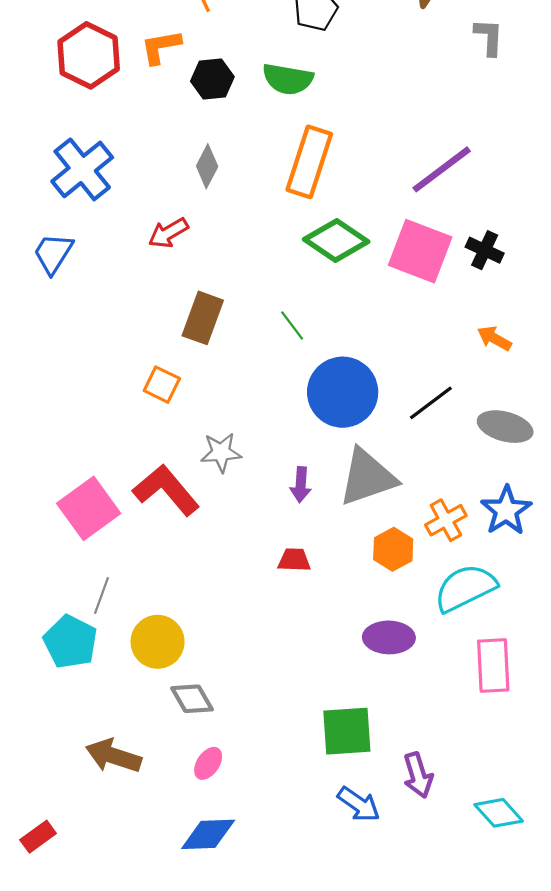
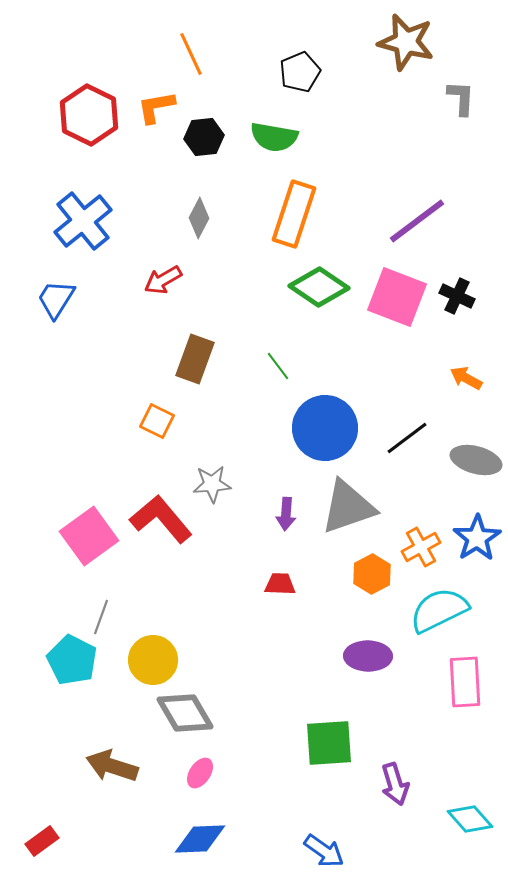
gray diamond: (192, 699) -> (185, 713), size x1.4
blue arrow: (359, 804) -> (324, 851), moved

